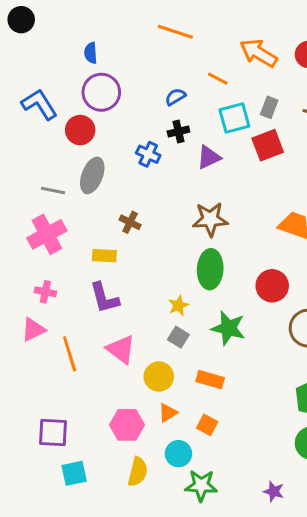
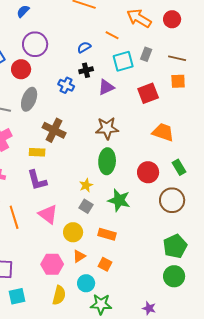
blue semicircle: (91, 53) -> (23, 11), moved, turned 48
red square: (268, 145) -> (148, 93), moved
brown cross: (130, 222) -> (54, 130), size x1.6

